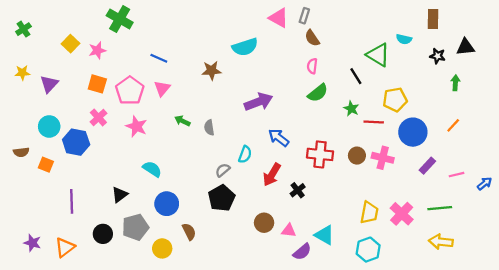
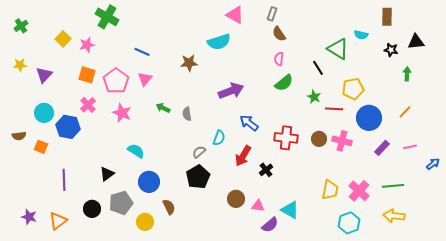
pink triangle: (279, 18) -> (235, 15), moved
pink line: (457, 175) -> (410, 147), moved
cyan hexagon: (368, 250) -> (349, 223), moved

